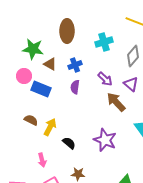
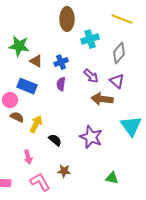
brown ellipse: (67, 31) -> (67, 19), moved
pink circle: (24, 76) -> (10, 100), moved
brown arrow: (116, 102) -> (102, 99), turned -40

